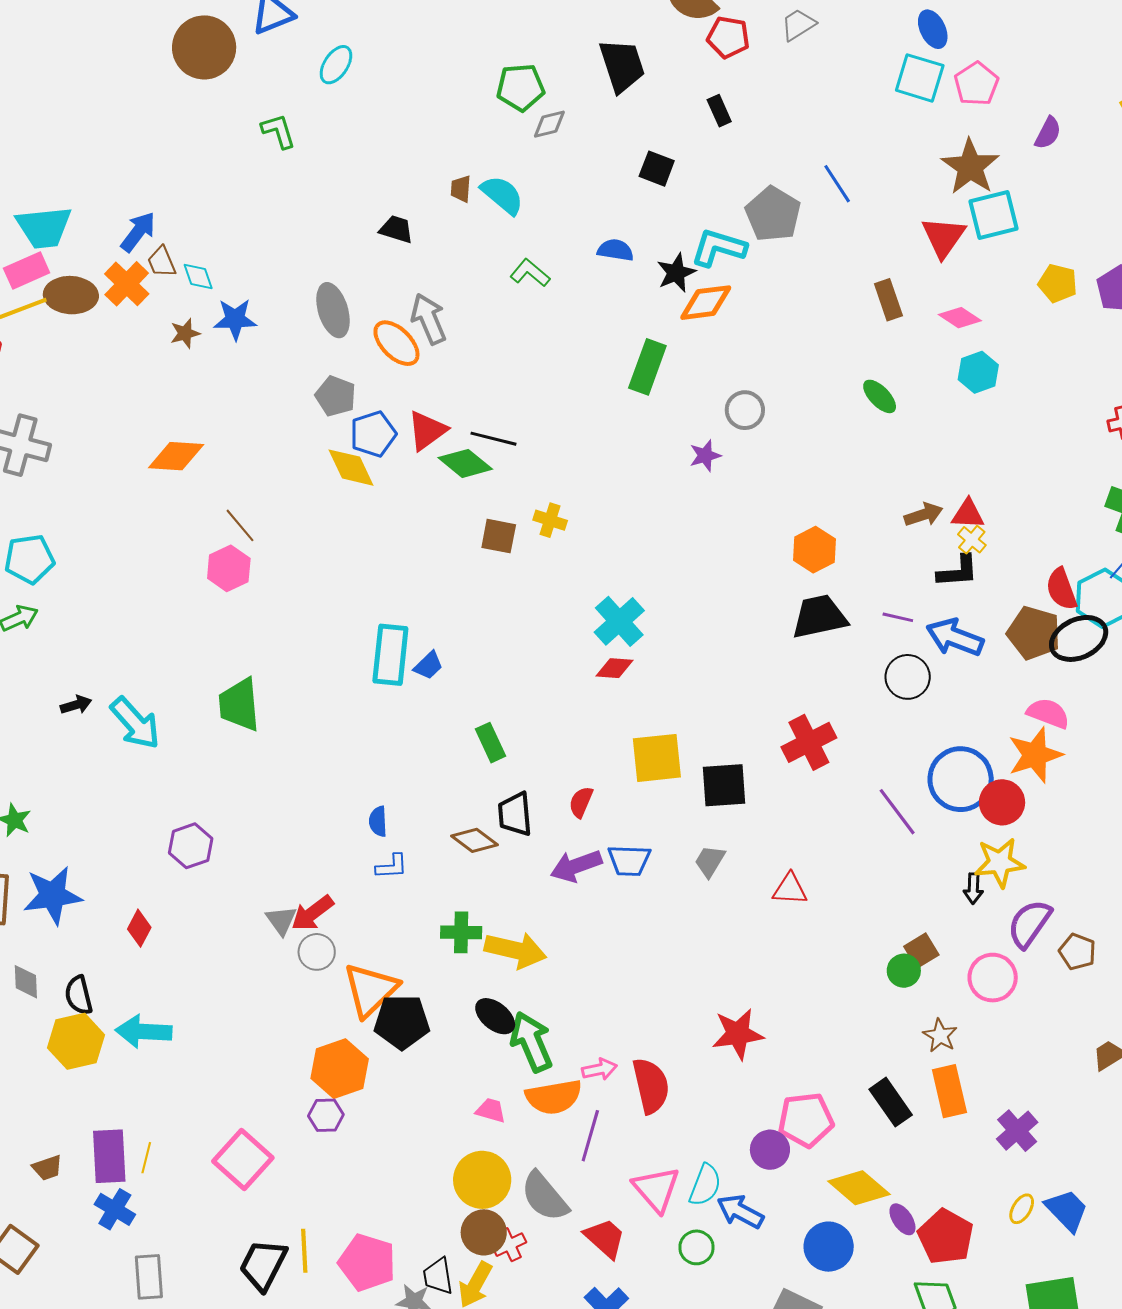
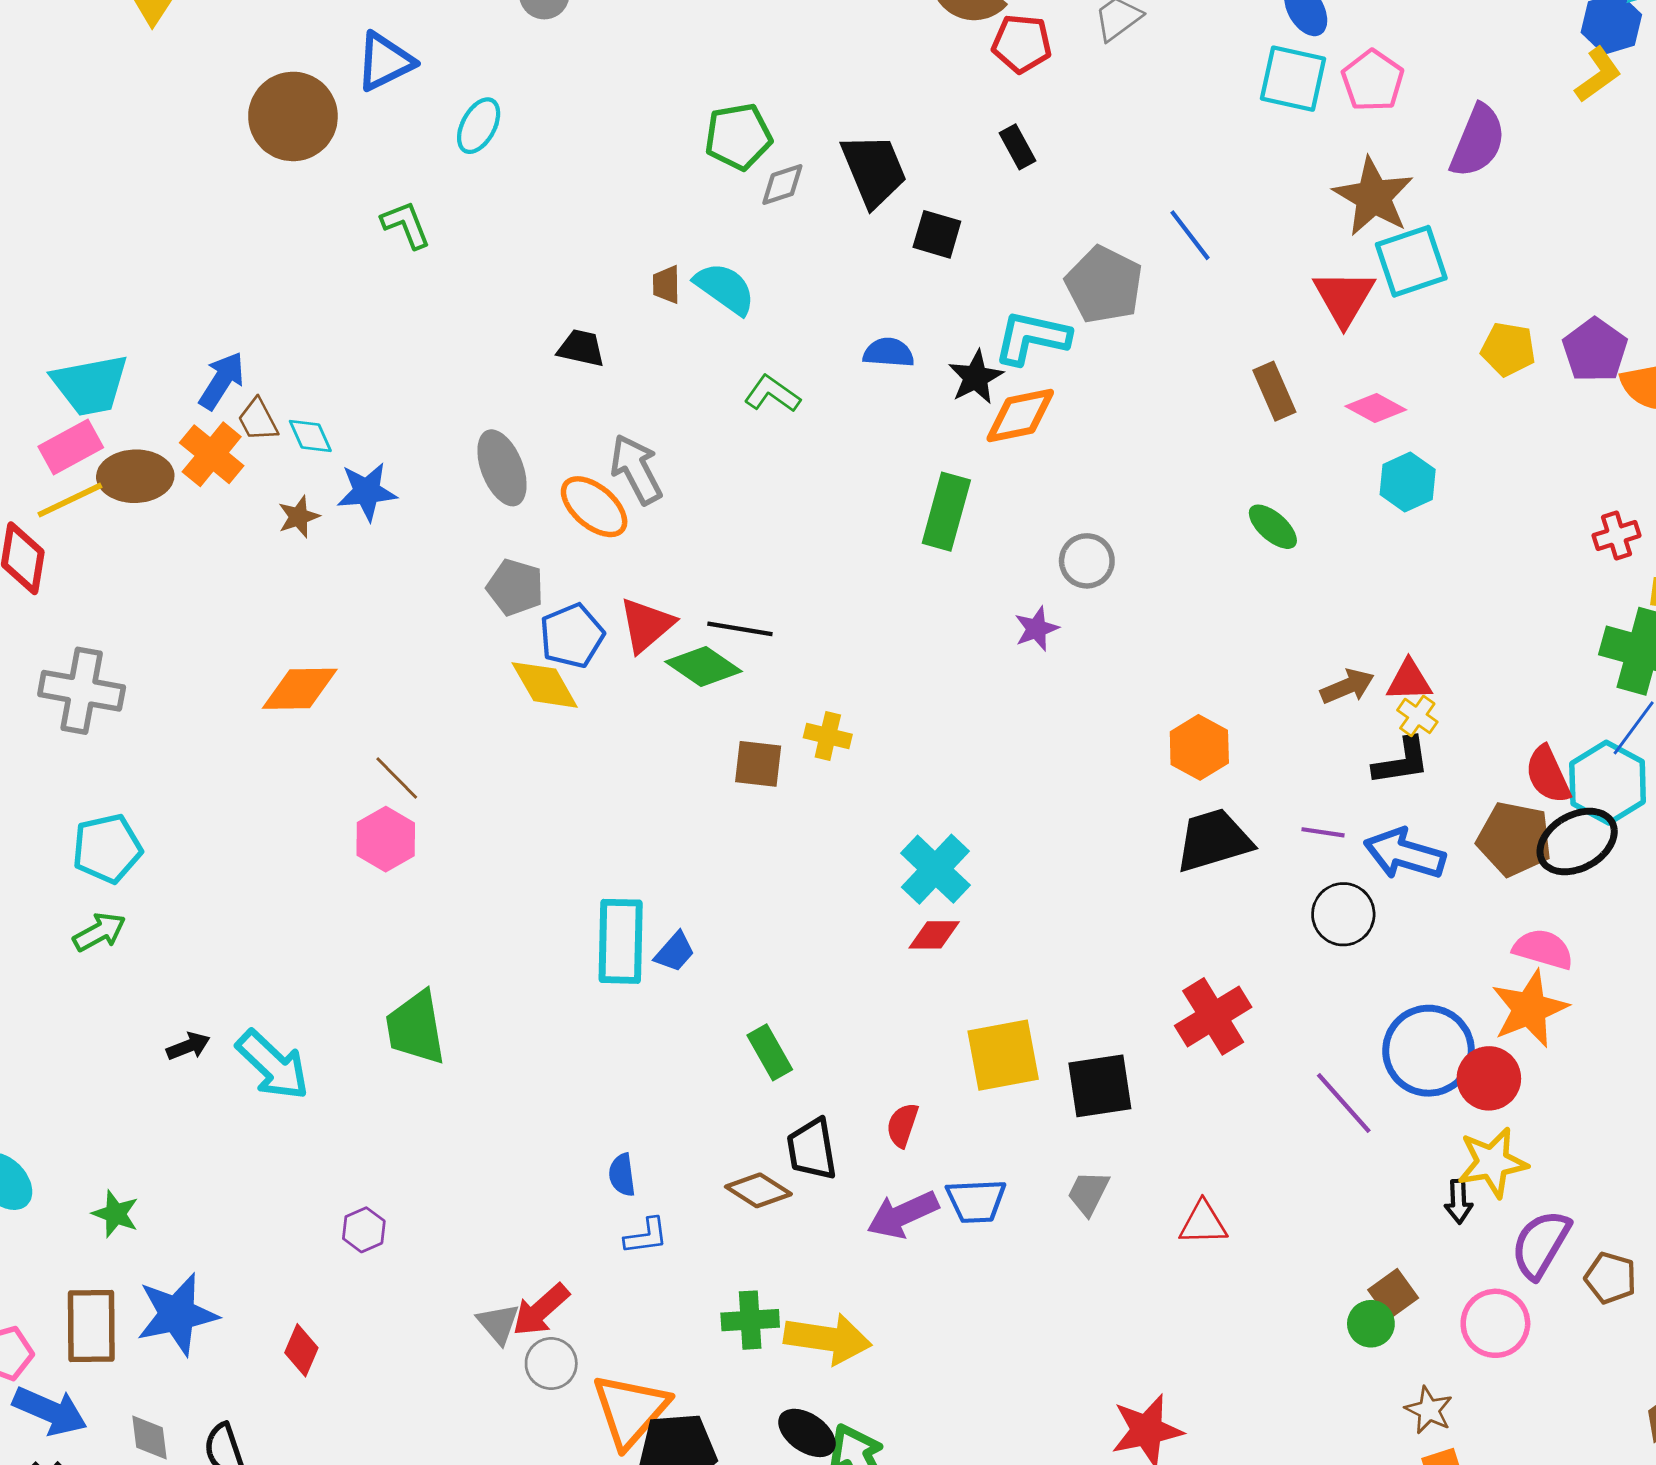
black trapezoid: (622, 66) -> (874, 170), moved
purple semicircle: (1048, 133) -> (1478, 141), size x1.6
purple hexagon: (191, 846) -> (364, 1230), size x0.7

